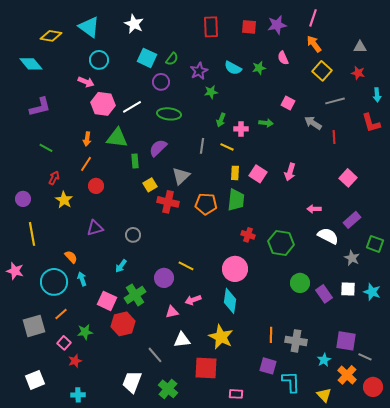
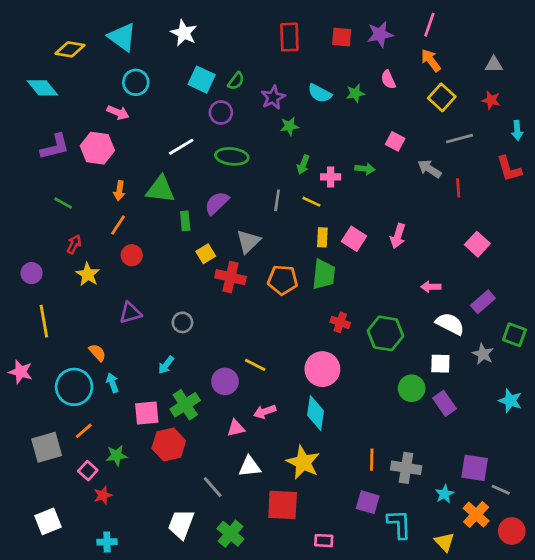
pink hexagon: (103, 104) -> (97, 148), moved
white square: (348, 289) -> (440, 364), moved
pink square: (107, 301) -> (147, 413), turned -30

